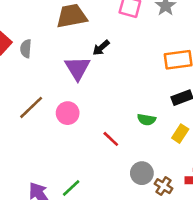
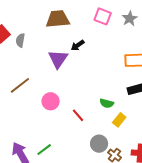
pink circle: (68, 113) -> (51, 101), moved
yellow rectangle: (180, 134) -> (119, 120), moved

